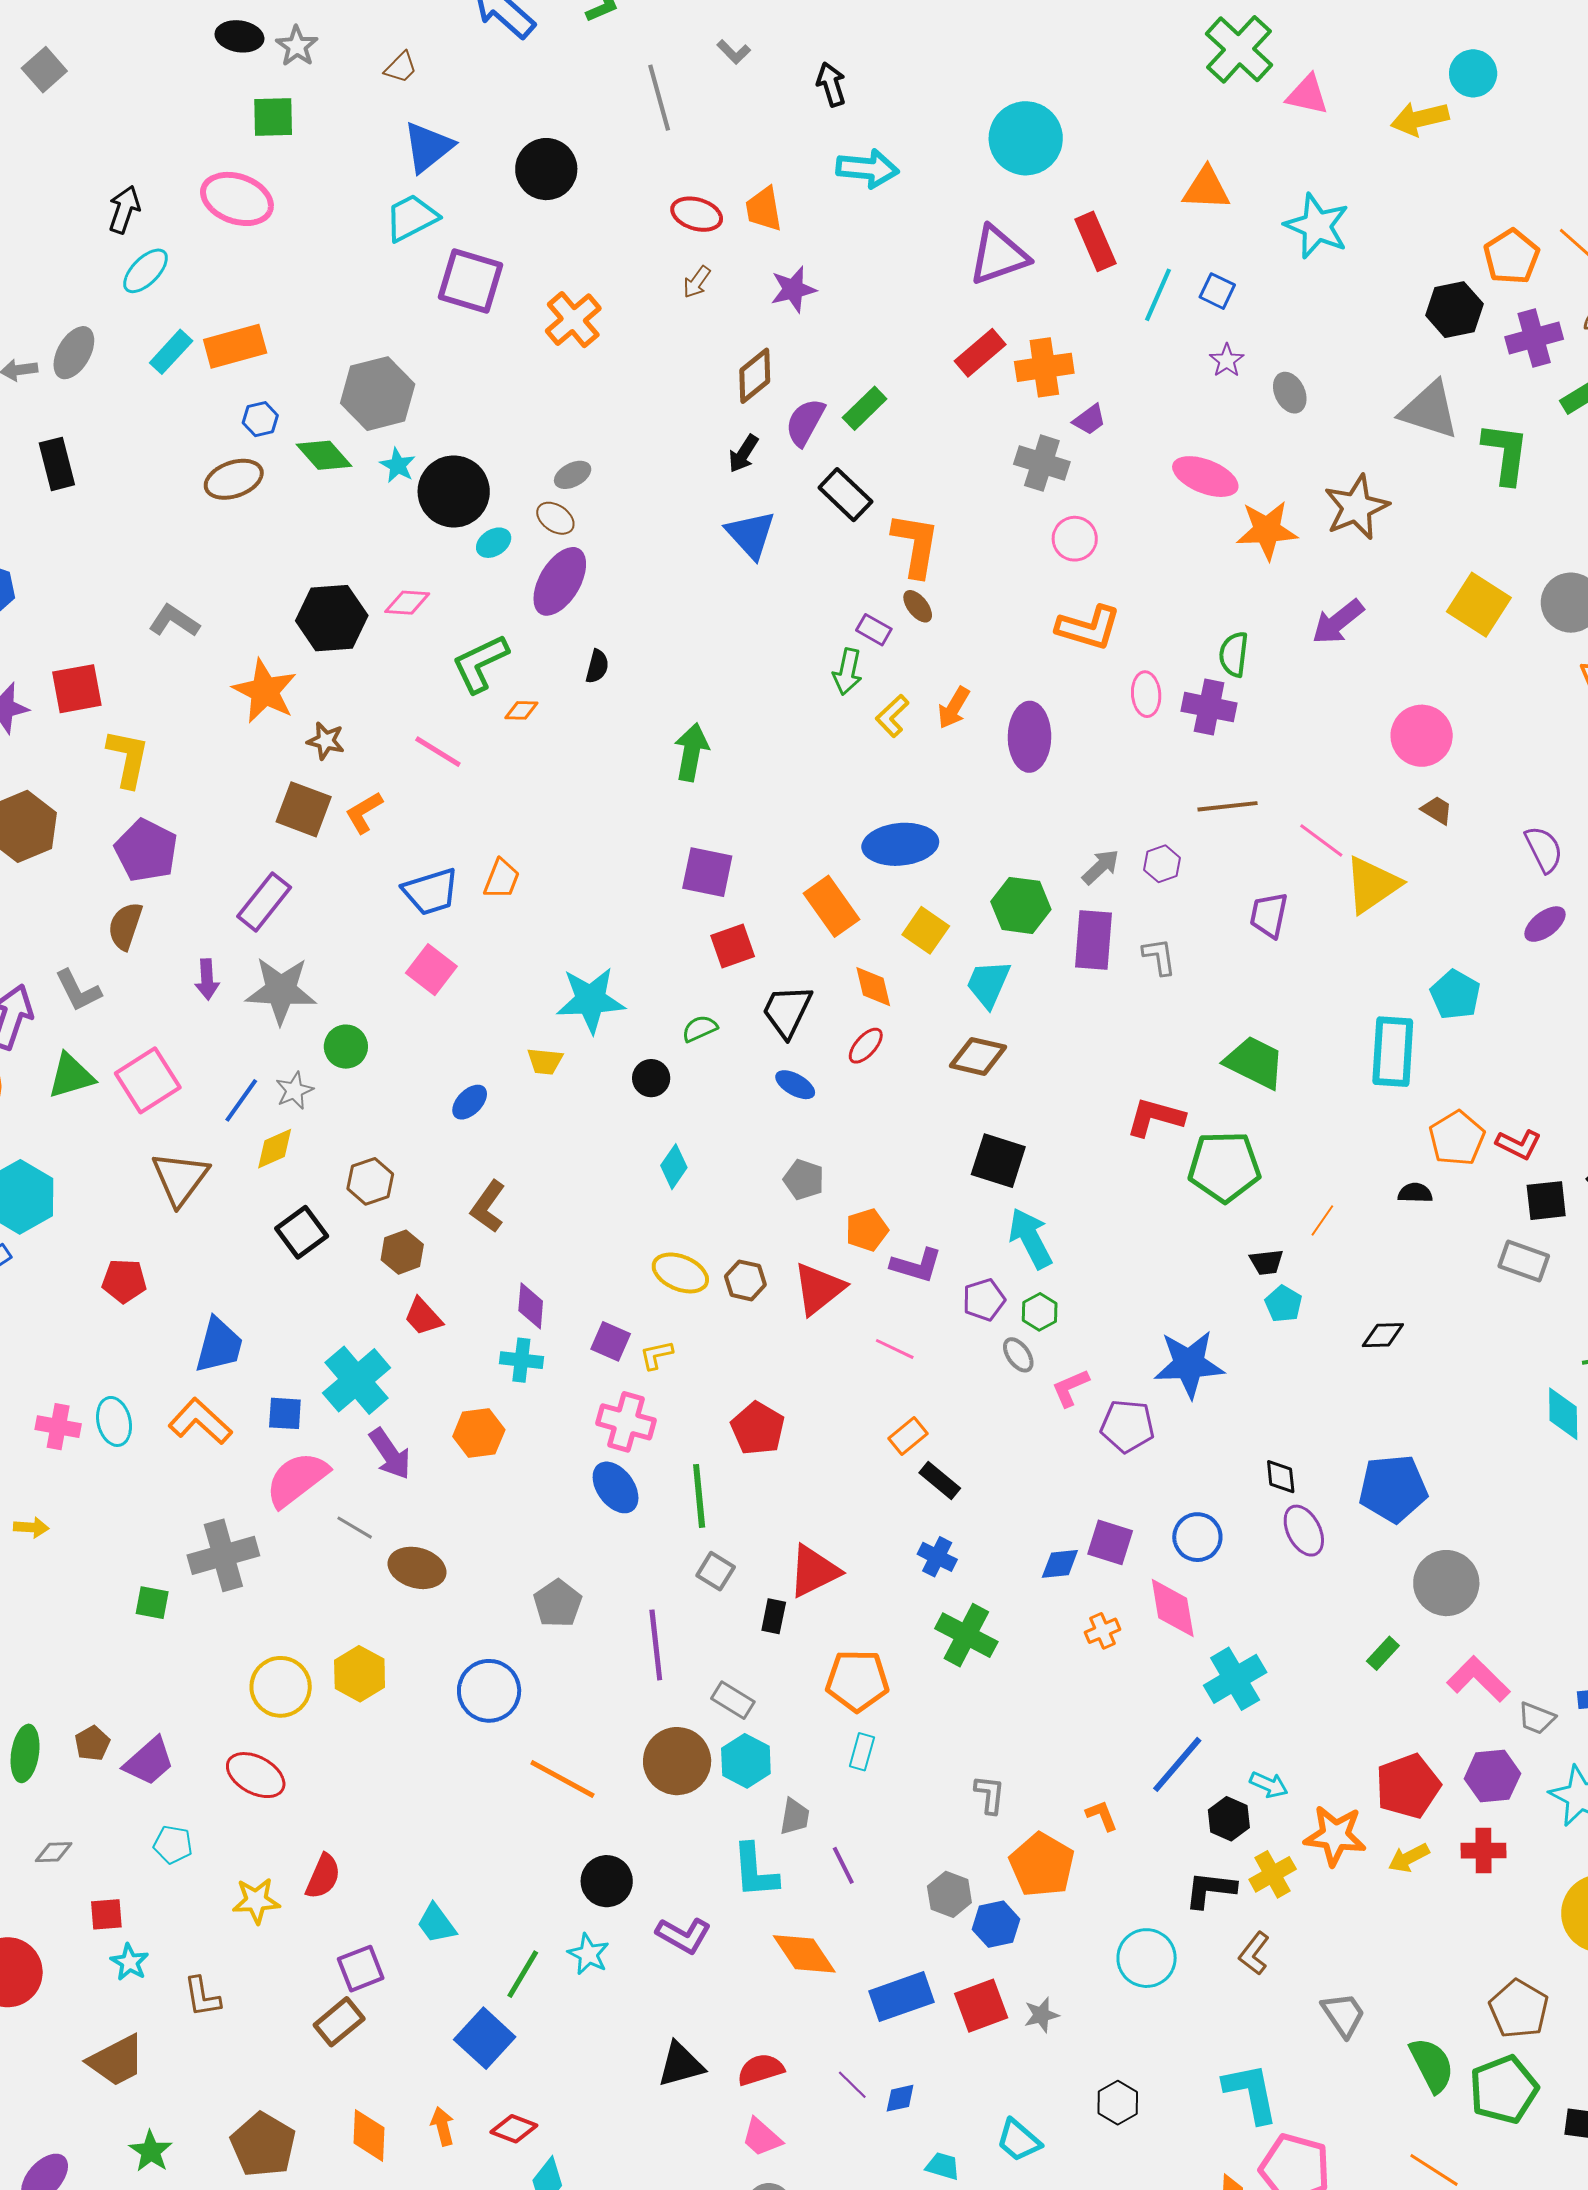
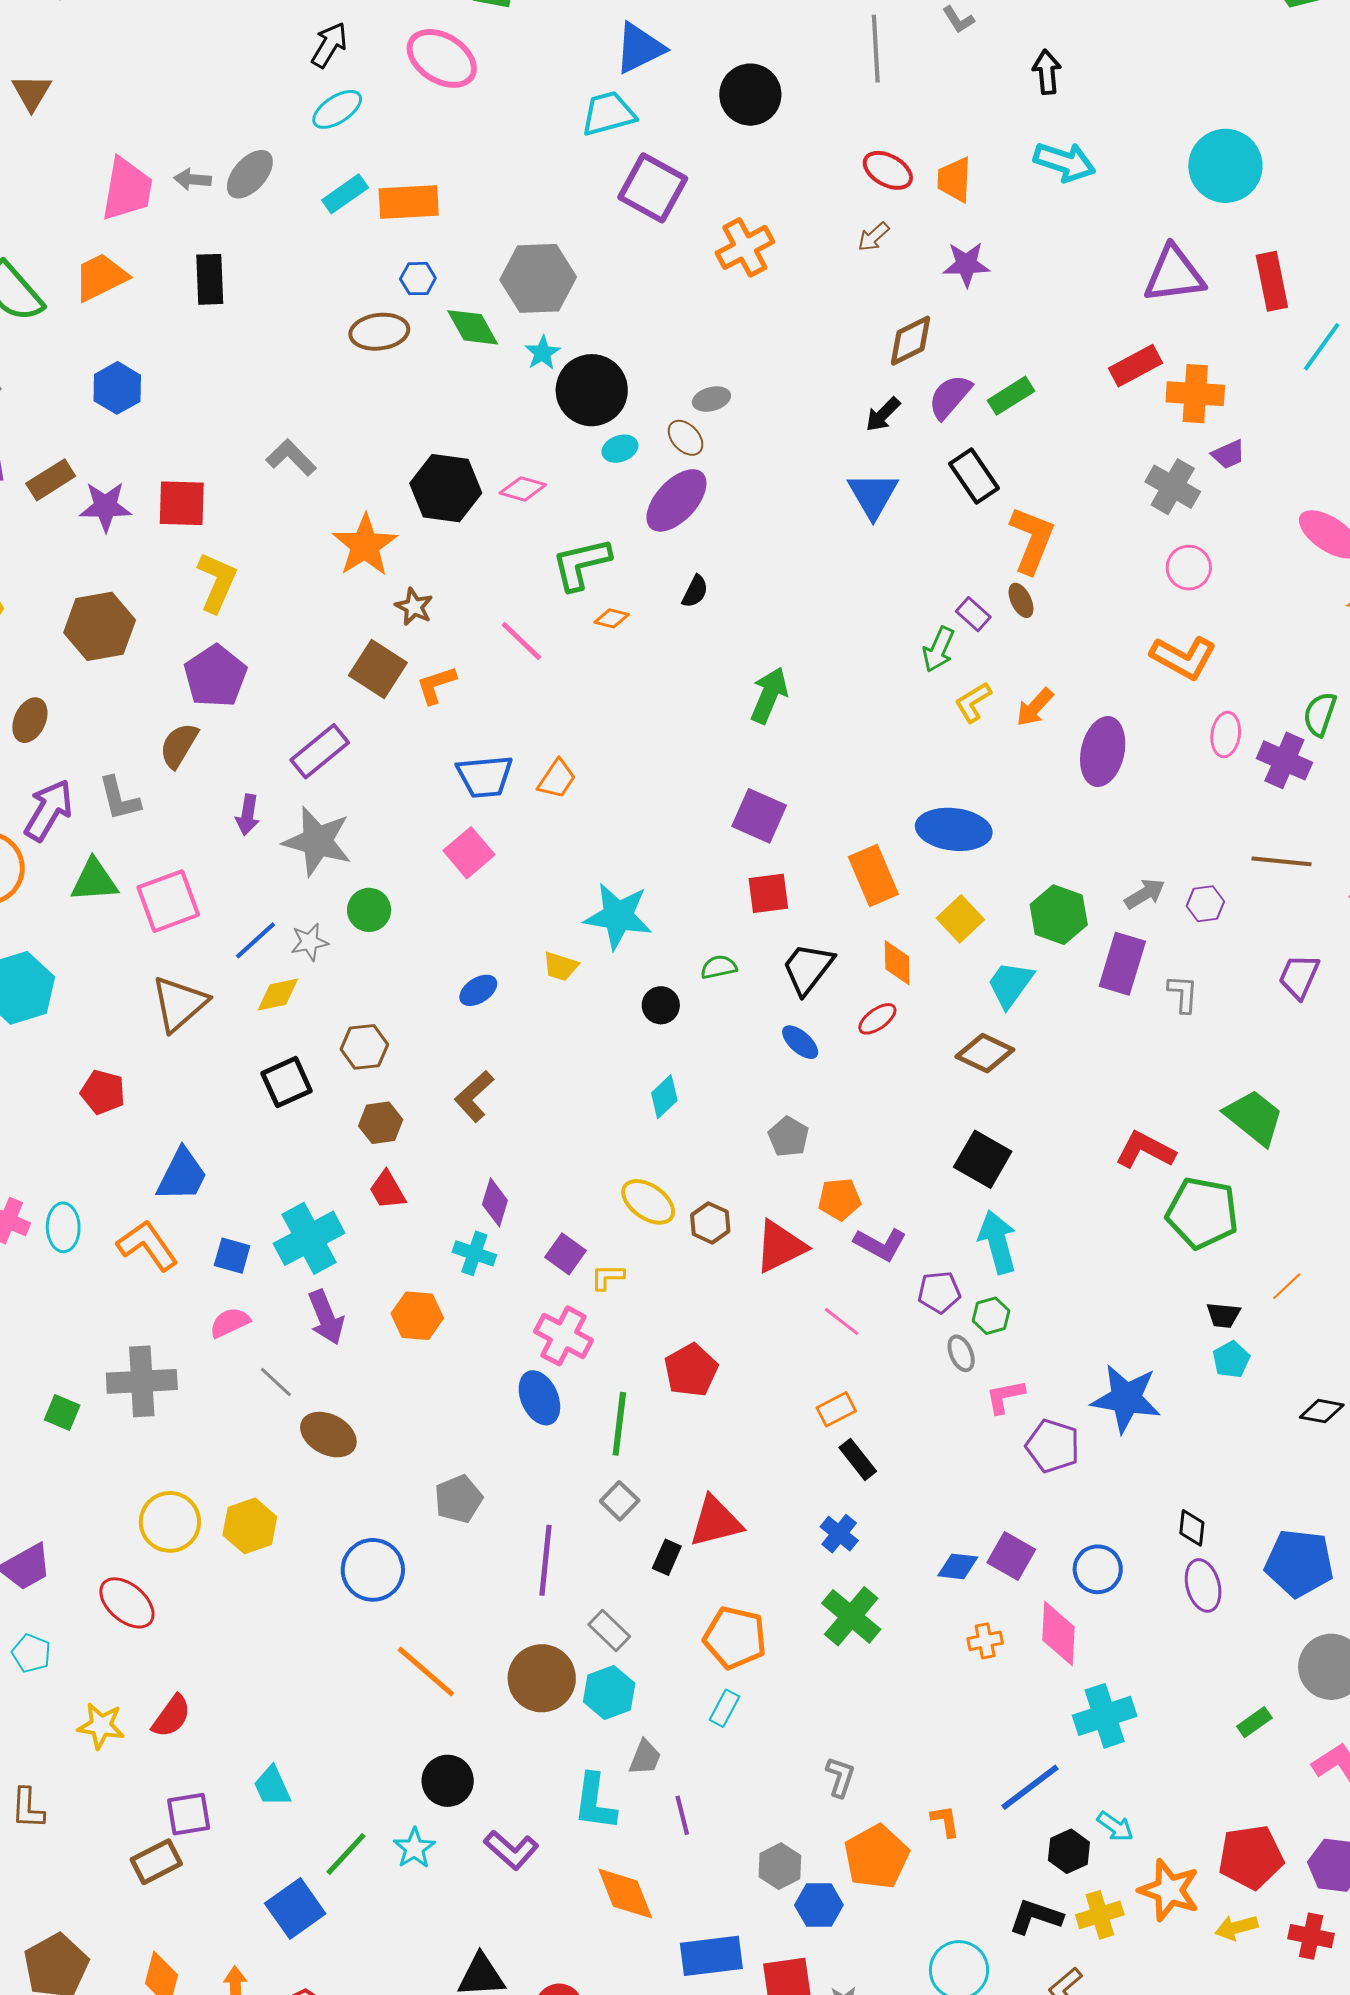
pink semicircle: (297, 1479) -> (230, 1323), size x0.6

